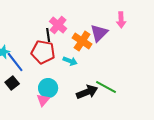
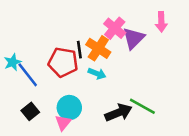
pink cross: (58, 25) -> (115, 28), moved
black line: (48, 35) -> (79, 50), moved
orange cross: (82, 41) -> (98, 48), moved
black square: (12, 83) -> (30, 111), moved

